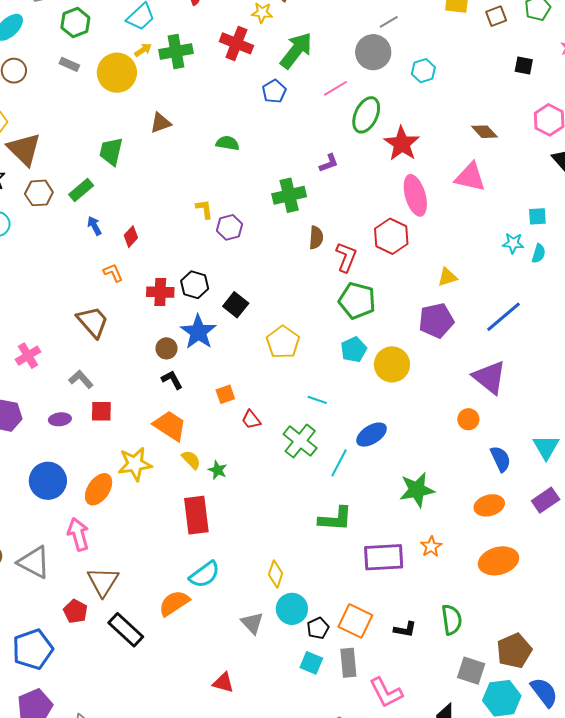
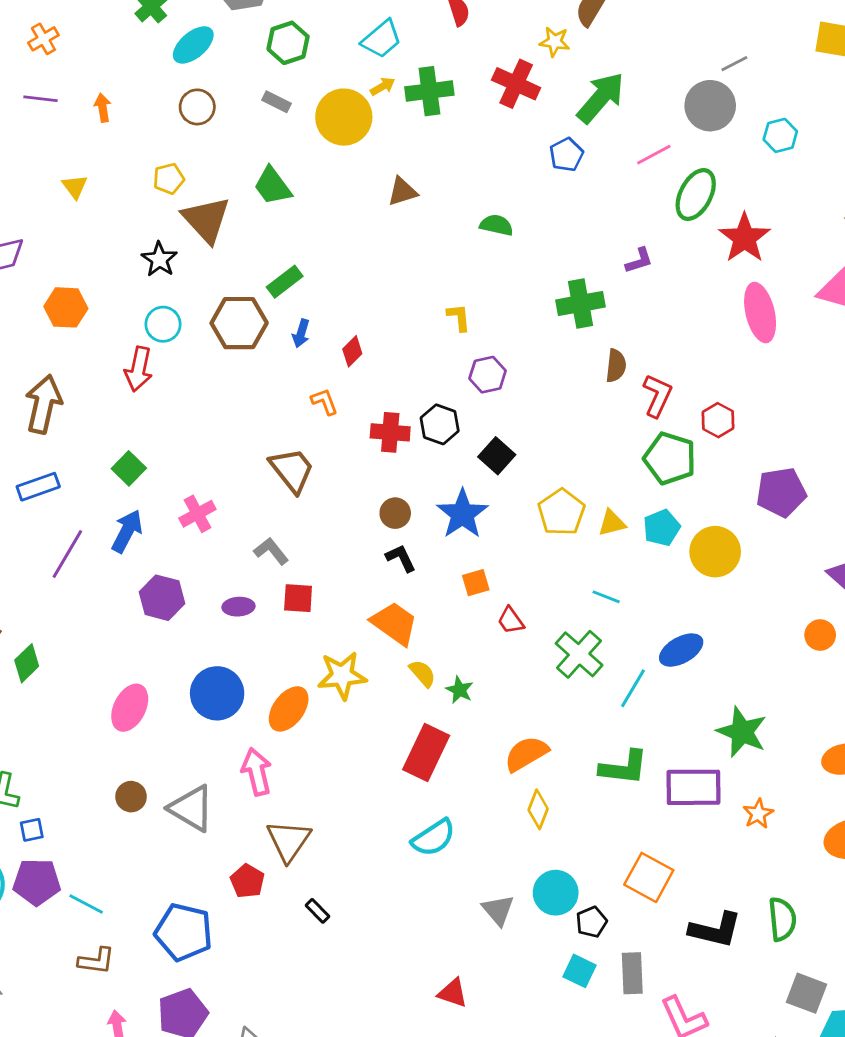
green trapezoid: (111, 151) -> (273, 186), moved, turned -52
brown hexagon: (39, 193) -> (239, 323), moved, size x1.4
blue arrow: (94, 226) -> (301, 333), turned -138
purple hexagon: (229, 227) -> (488, 375), moved
red hexagon: (391, 236) -> (718, 420), moved, size x0.7
yellow triangle: (447, 277) -> (612, 523), moved
blue star: (198, 332) -> (462, 514), moved
green star: (417, 490) -> (742, 732), turned 30
red rectangle: (196, 515) -> (426, 753), turned 30
purple rectangle: (384, 557) -> (693, 787), moved
yellow diamond: (276, 574) -> (538, 809), moved
orange semicircle: (174, 603) -> (526, 754), moved
orange square: (355, 621) -> (649, 877), moved
black L-shape: (405, 629) -> (715, 930), size x1.6
black rectangle: (126, 630) -> (318, 911), size x0.5
blue pentagon: (33, 649) -> (184, 932), turned 30

